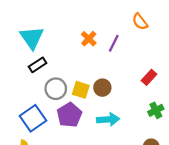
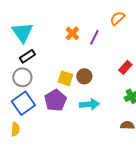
orange semicircle: (140, 22) -> (117, 18), turned 84
gray circle: (56, 89) -> (22, 77), moved

